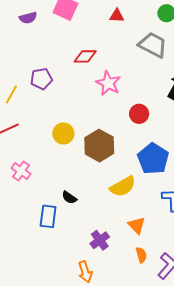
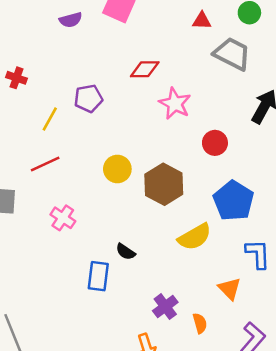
red triangle: (117, 16) -> (202, 21), moved
orange triangle: (137, 225) -> (230, 289), moved
orange semicircle: (141, 255) -> (200, 323), moved

